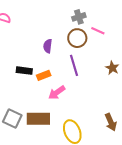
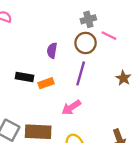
purple line: (74, 65) -> (81, 73), turned 30
pink arrow: (57, 93) -> (71, 107), moved

